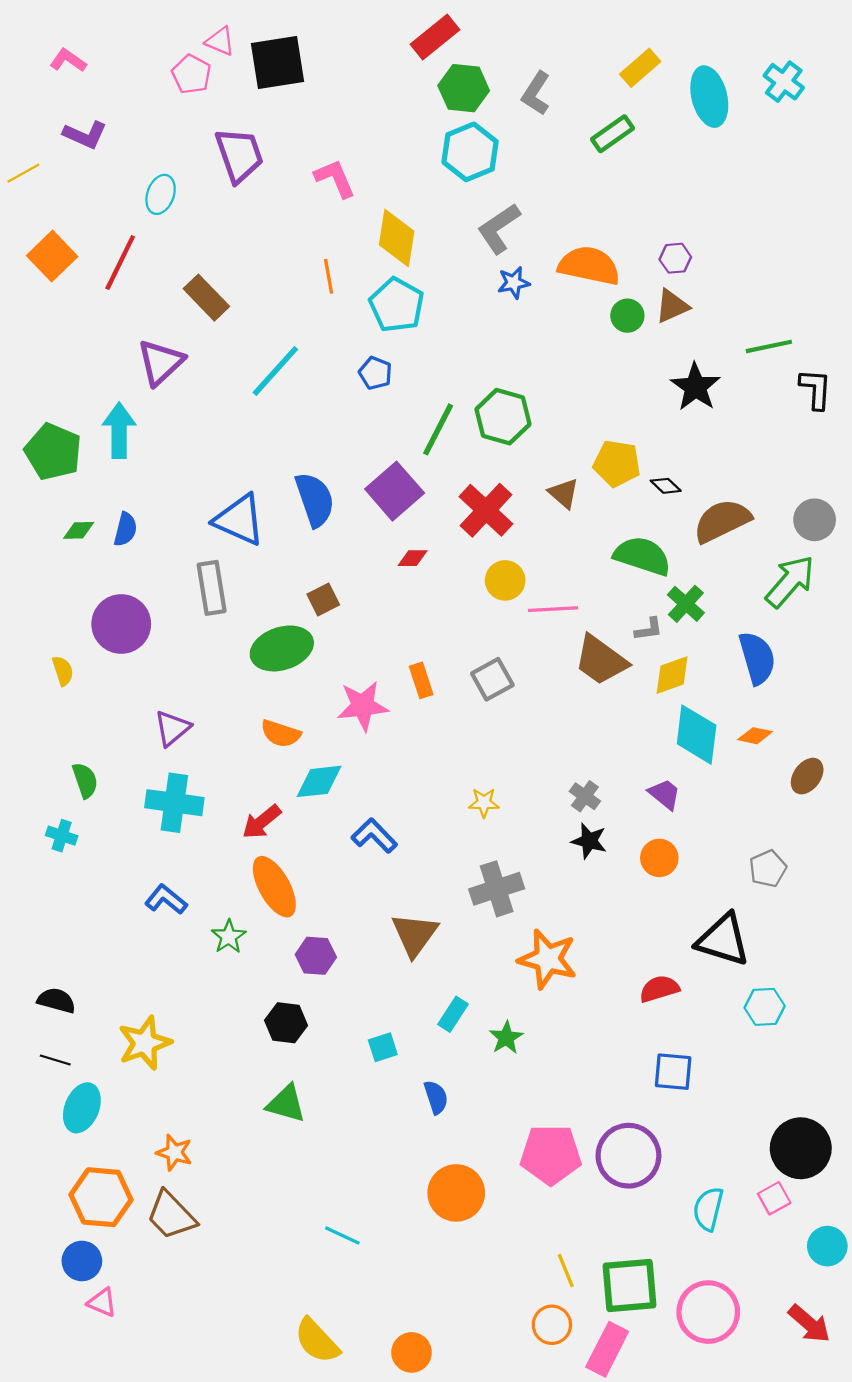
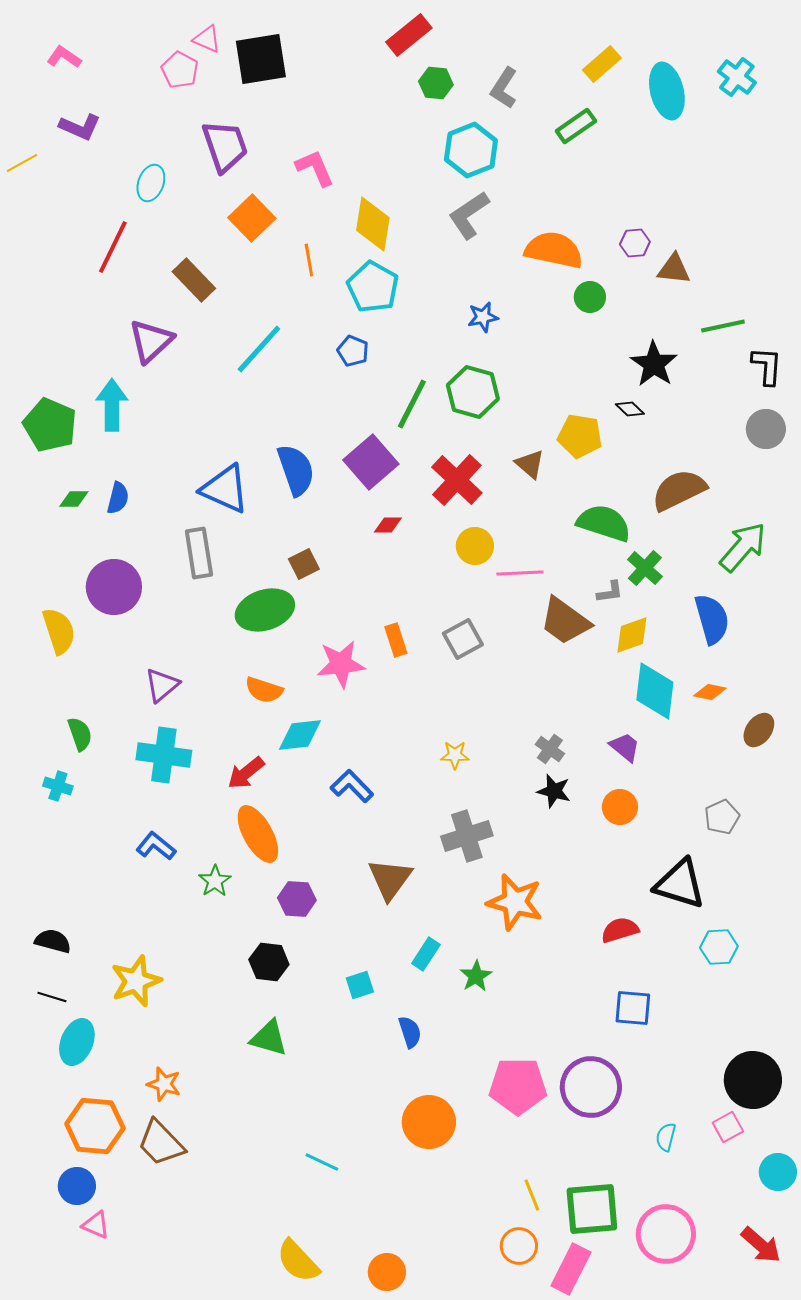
green hexagon: (464, 88) -> (436, 83), size x0.7
cyan hexagon: (470, 152) -> (471, 150), moved
orange square: (52, 256) -> (252, 218), moved
blue star: (514, 283) -> (483, 317), moved
brown triangle: (672, 306) -> (674, 269), moved, turned 30
black diamond: (666, 486) -> (630, 409), moved
gray circle: (815, 520) -> (766, 429), moved
yellow semicircle: (63, 671) -> (59, 631), size x1.6
cyan semicircle: (708, 1209) -> (666, 1137), size x0.7

